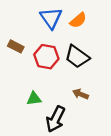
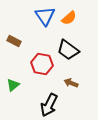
red hexagon: (46, 57) -> (42, 64), moved
green triangle: (34, 99) -> (13, 85), moved, turned -32

